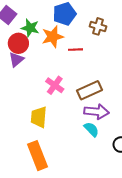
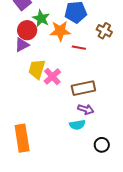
purple arrow: (96, 112) -> (86, 109), size x0.7
yellow trapezoid: (39, 117) -> (37, 69), moved
cyan semicircle: (91, 129) -> (77, 125), turned 112

